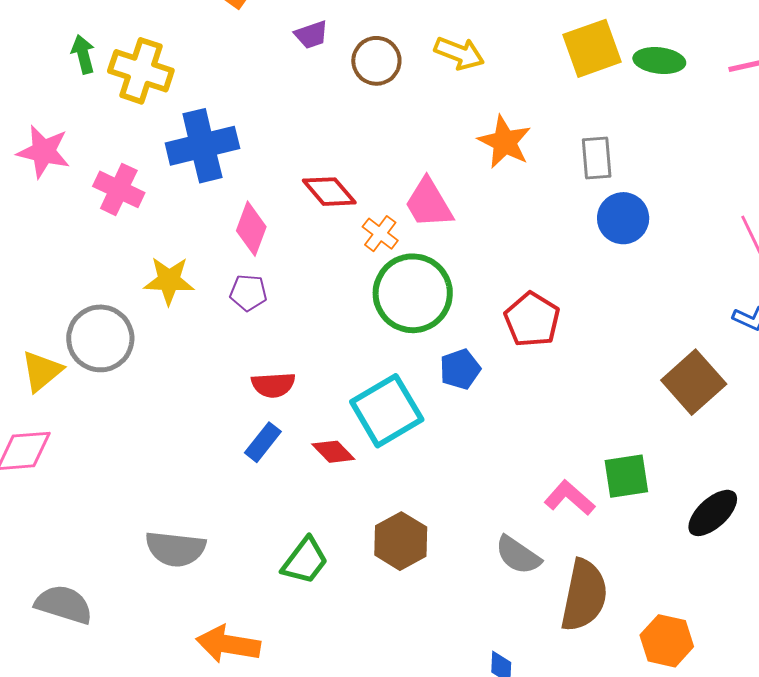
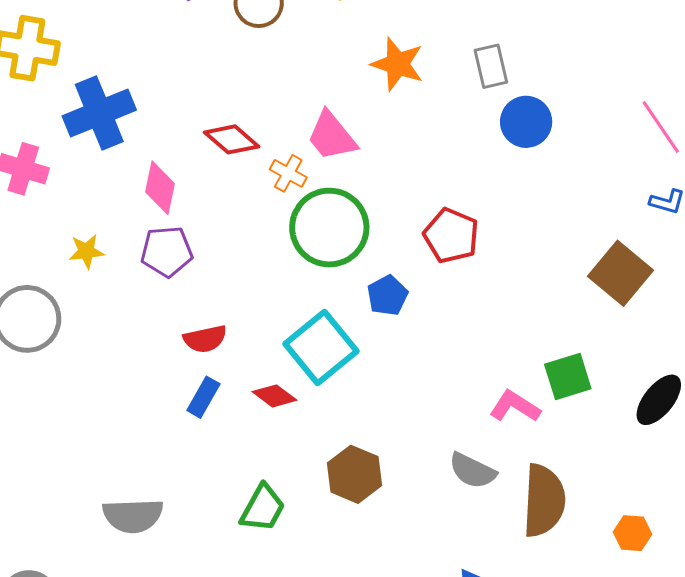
yellow star: (169, 281) -> (86, 251), size x0.7
purple pentagon: (248, 293) -> (167, 251), size x1.4
orange hexagon: (667, 641) -> (632, 533), size x0.7

